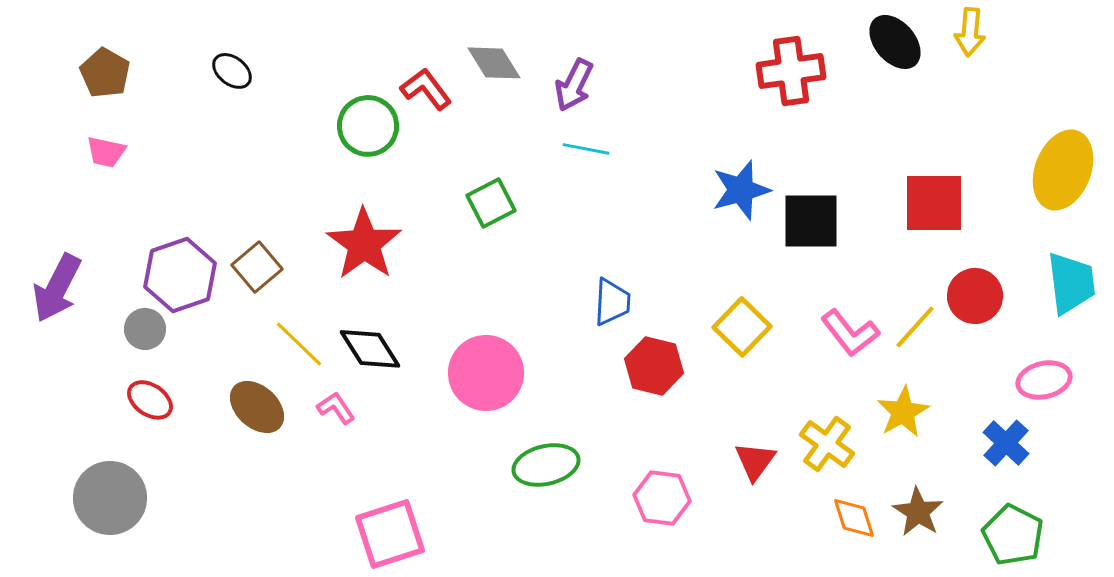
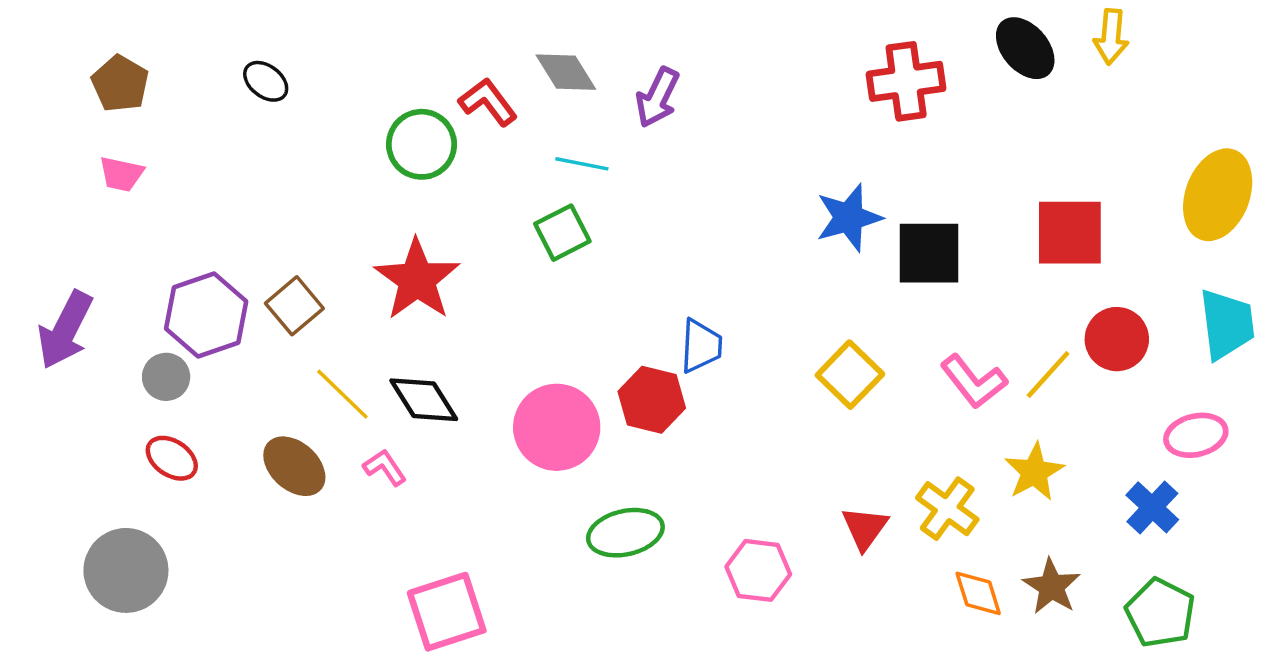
cyan line: (586, 149) -> (582, 164), moved
red hexagon: (654, 366) -> (652, 400), moved

